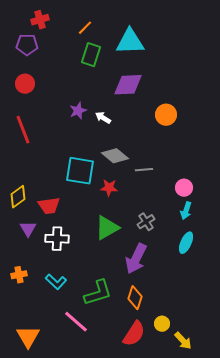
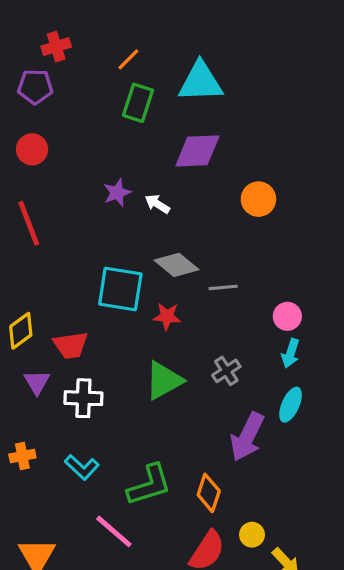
purple arrow: (136, 259) -> (247, 437), moved

